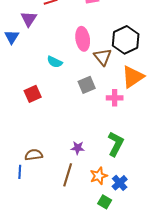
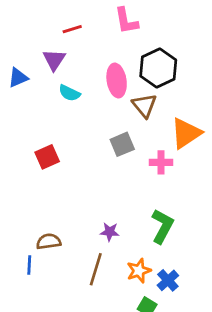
purple triangle: (29, 19) -> (54, 60), moved
blue triangle: (12, 37) -> (18, 78), turned 35
black hexagon: (126, 40) -> (158, 68), moved
cyan semicircle: (55, 62) -> (69, 93), moved

